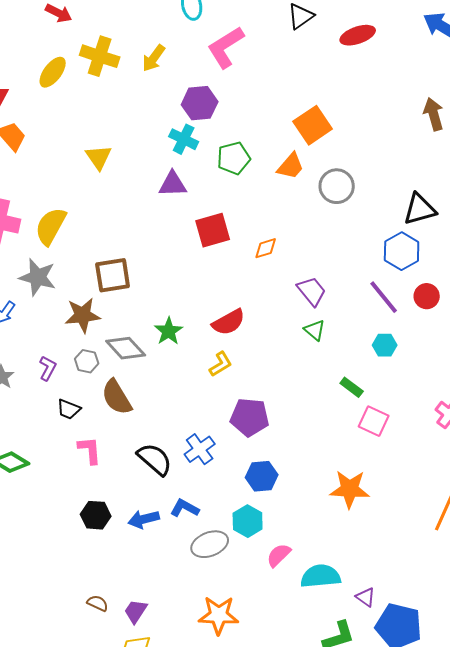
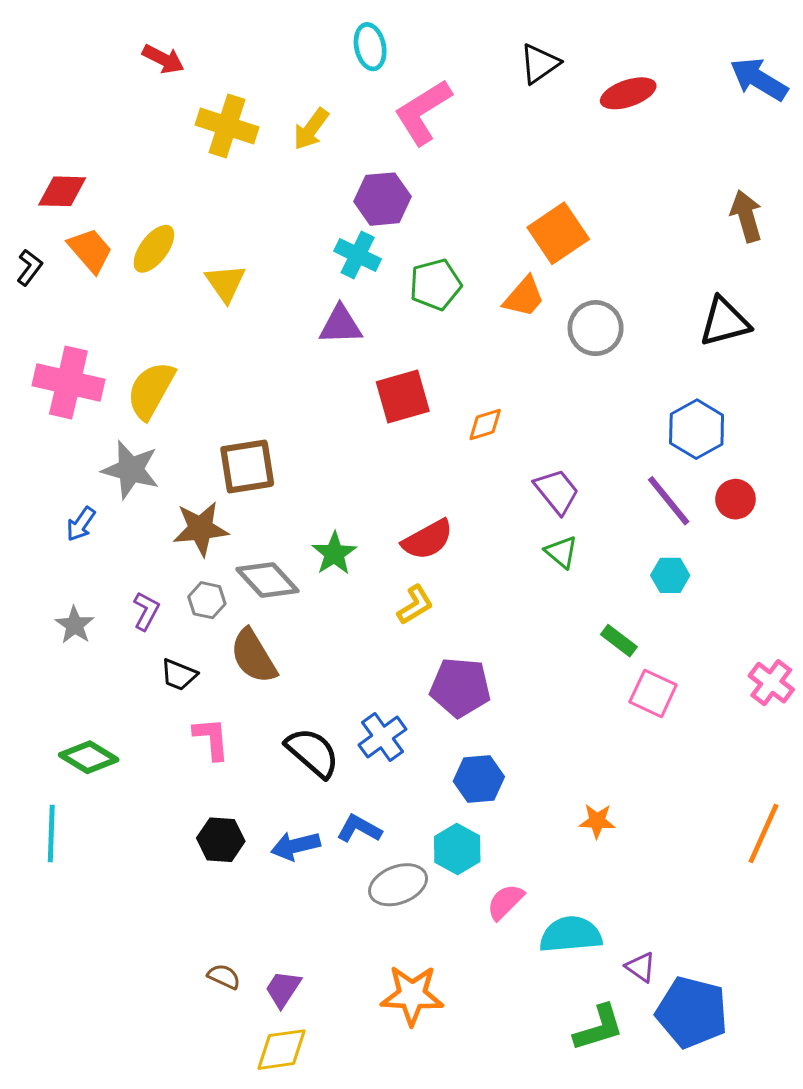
yellow ellipse: (53, 72) -> (154, 249), moved
black triangle: (420, 209) -> (725, 322), moved
orange star: (350, 489) -> (597, 821), moved, size x0.6

